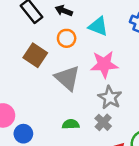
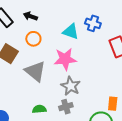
cyan triangle: (98, 26) -> (71, 32), moved
gray cross: (103, 122) -> (66, 107), turned 32

